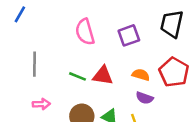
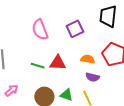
pink arrow: (41, 104) -> (11, 90), turned -32

